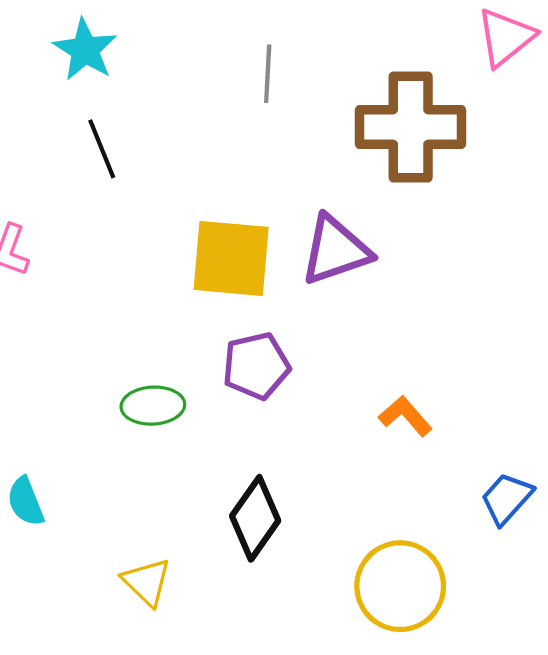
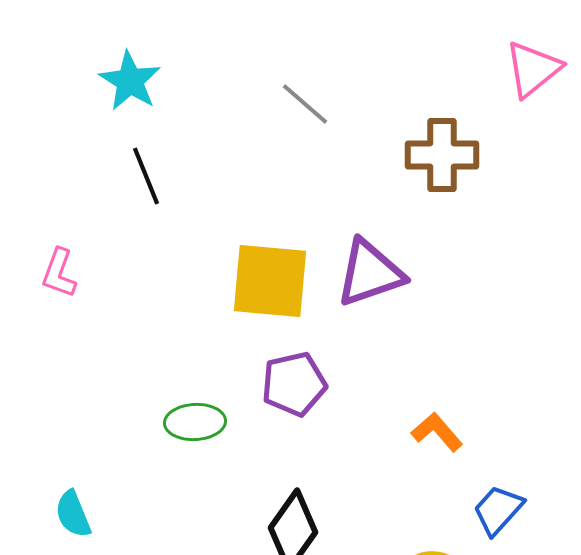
gray line: (268, 74) -> (305, 104), turned -52
brown cross: (411, 127) -> (442, 155), size x0.7
blue trapezoid: (507, 498) -> (498, 510), moved

